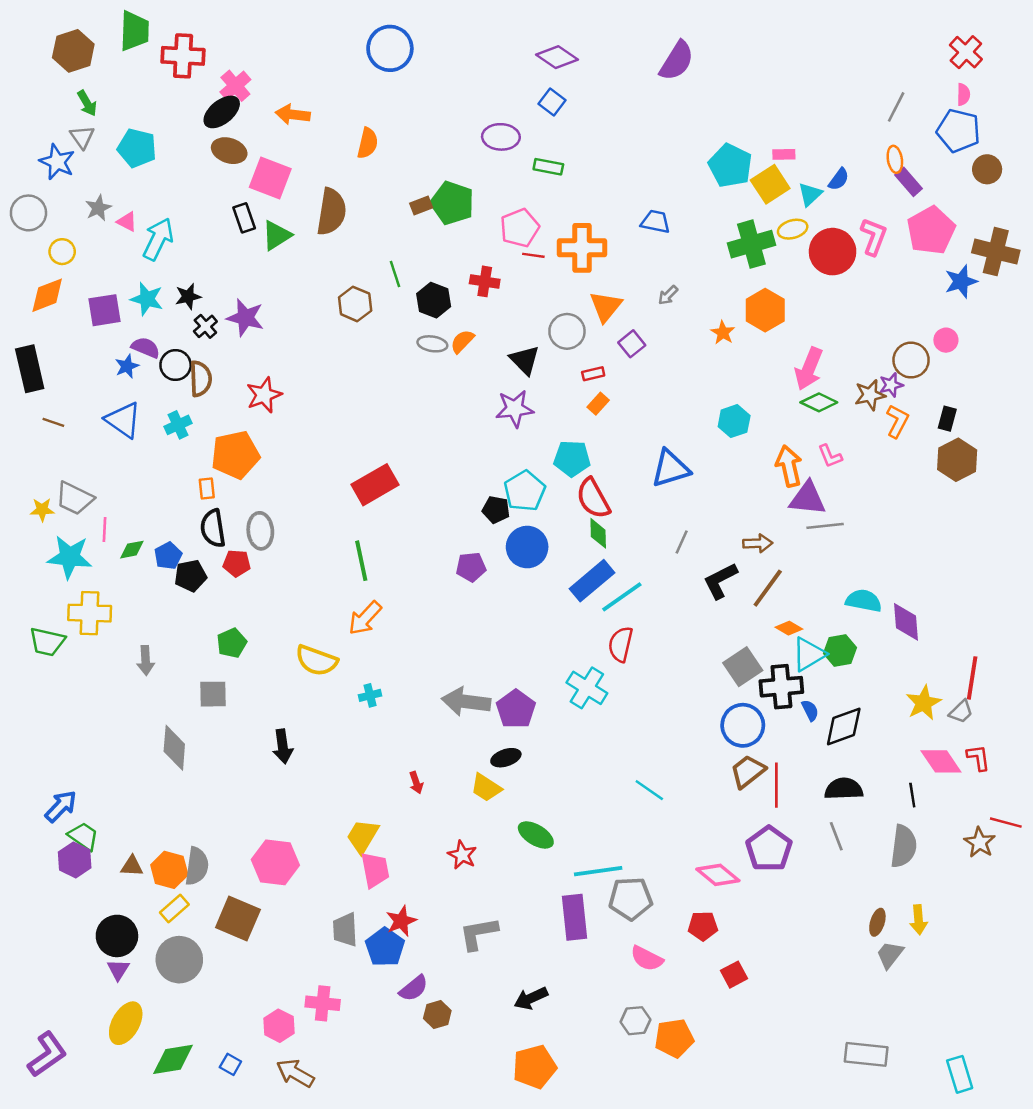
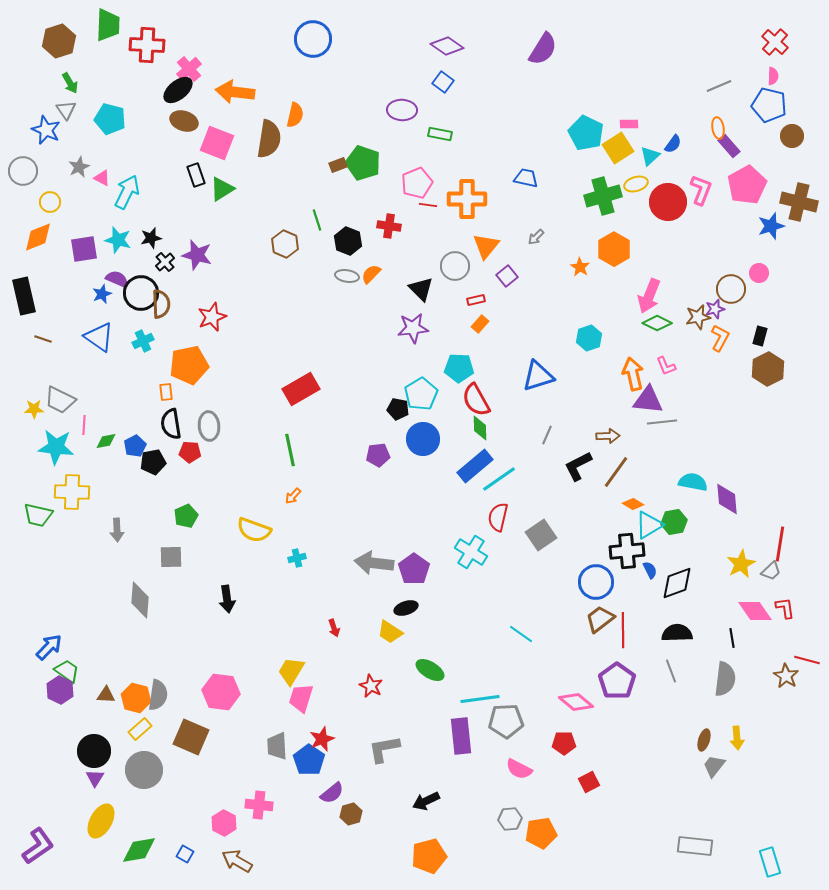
gray line: (896, 107) -> (719, 86), turned 40
orange arrow: (293, 114) -> (235, 92), size x1.4
brown semicircle: (331, 212) -> (269, 139), moved
black circle: (176, 365) -> (141, 293), size x1.4
orange arrow: (365, 618) -> (293, 496), size x0.6
gray square: (743, 667) -> (541, 535), moved
pink trapezoid: (375, 870) -> (301, 698), turned -152

